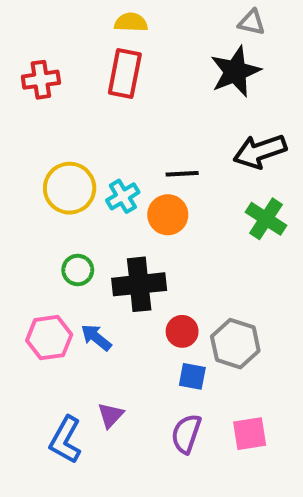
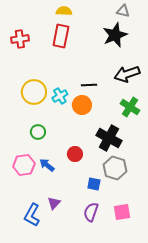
black cross: (139, 284) -> (109, 138), moved, turned 35
red circle: (182, 331) -> (75, 154), moved

